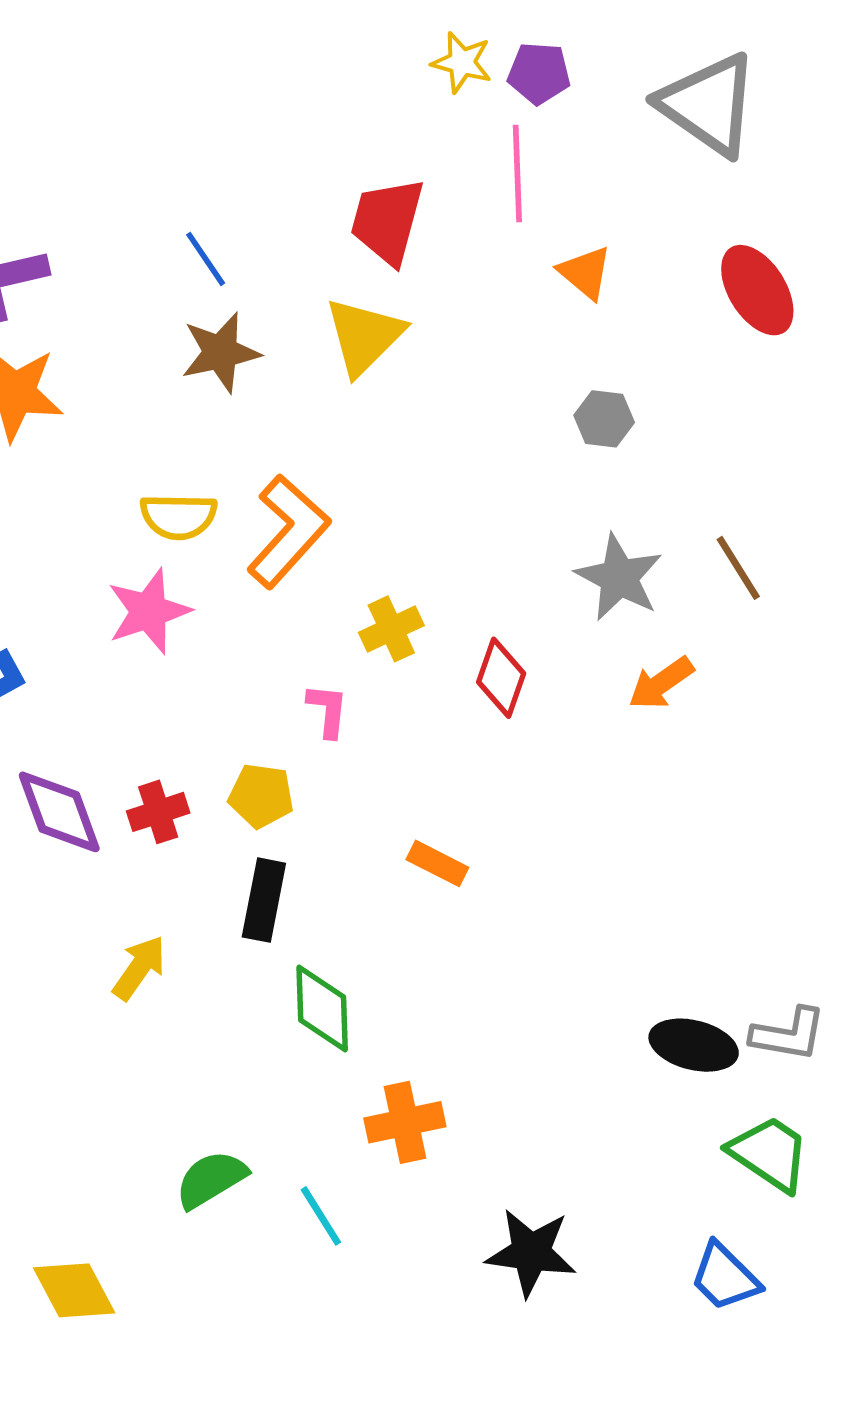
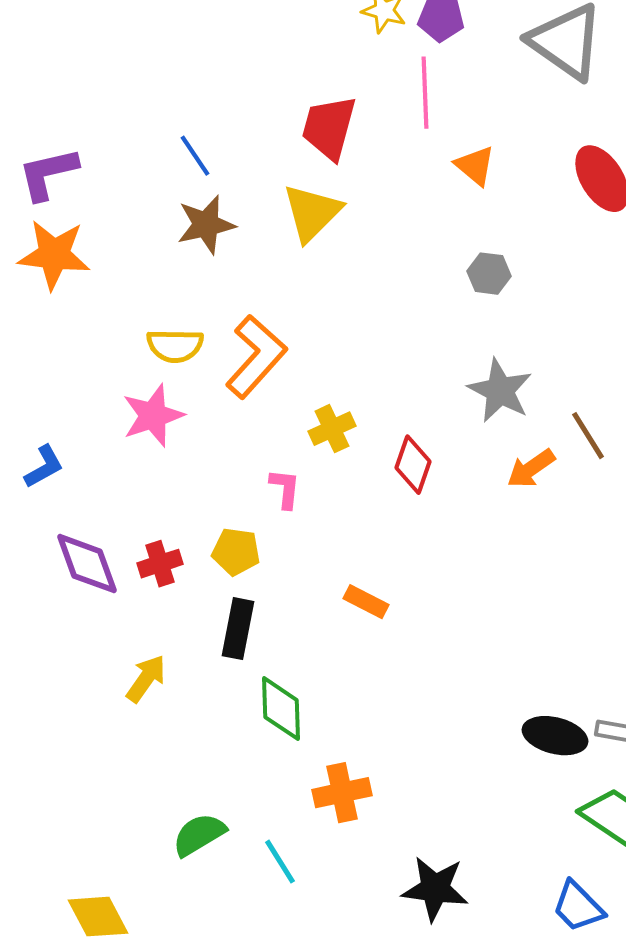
brown line: (738, 568) -> (588, 436), moved

